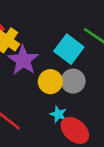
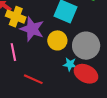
gray circle: (73, 81) -> (86, 46), moved, size x1.4

